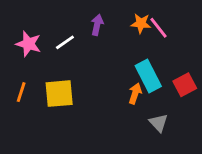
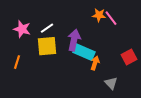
purple arrow: (97, 25) -> (74, 40), moved, size x1.5
cyan rectangle: (148, 76) -> (84, 52), moved, turned -40
yellow square: (59, 94) -> (47, 46), moved

